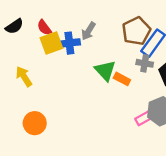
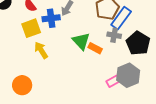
yellow square: (51, 43) -> (31, 28), moved
yellow arrow: (24, 77) -> (41, 50), moved

